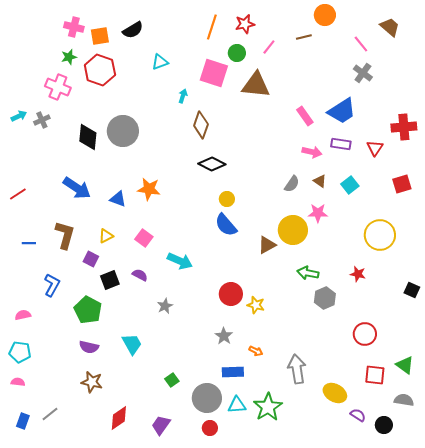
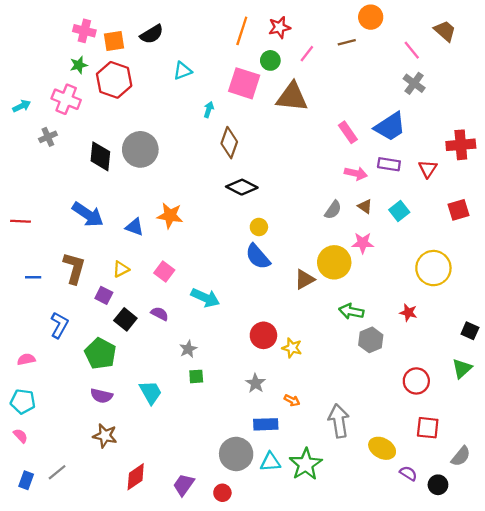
cyan arrow: (19, 116) -> (22, 106), moved
red line: (18, 194) -> (21, 221), turned 36
black square: (110, 280) -> (125, 319), turned -30
green triangle: (405, 365) -> (462, 368), moved, turned 42
green square: (172, 380) -> (196, 376), moved, turned 32
pink semicircle: (18, 382) -> (21, 436), turned 40
gray semicircle: (404, 400) -> (461, 456), turned 120
red circle: (210, 428) -> (222, 493), moved

